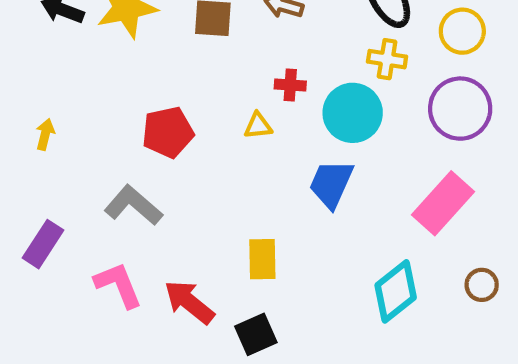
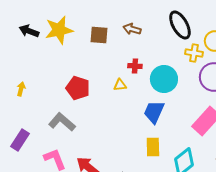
yellow cross: (387, 59) -> (194, 53), moved
red pentagon: (168, 132) -> (78, 88), turned 30
yellow rectangle: (262, 259) -> (153, 147), moved

